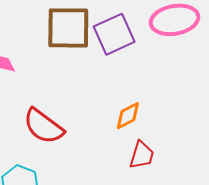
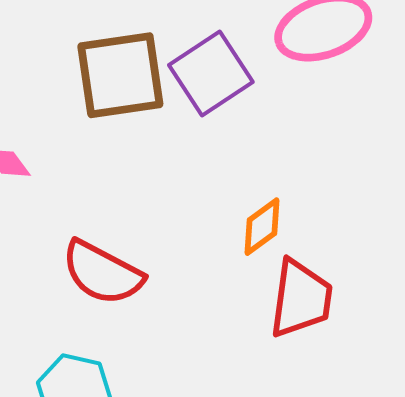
red trapezoid: (142, 155) -> (301, 299), size x1.4

